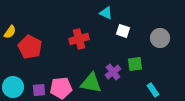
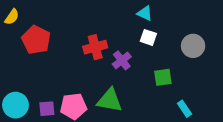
cyan triangle: (106, 13) -> (145, 13), moved
yellow semicircle: (10, 32) -> (12, 17), moved
red pentagon: (30, 47) -> (36, 40), moved
purple cross: (113, 72) -> (122, 60), moved

